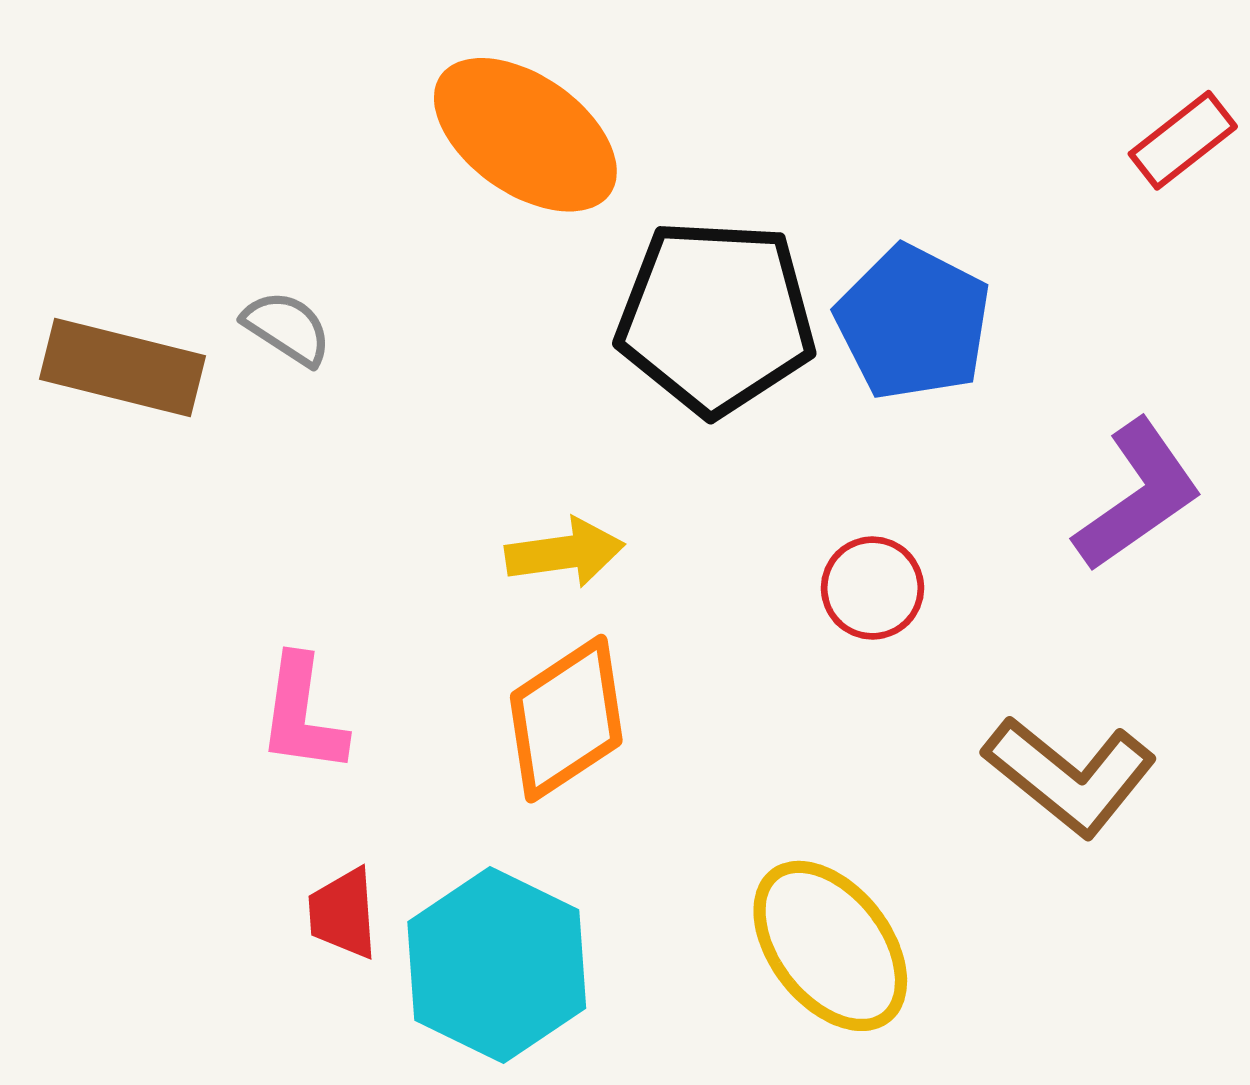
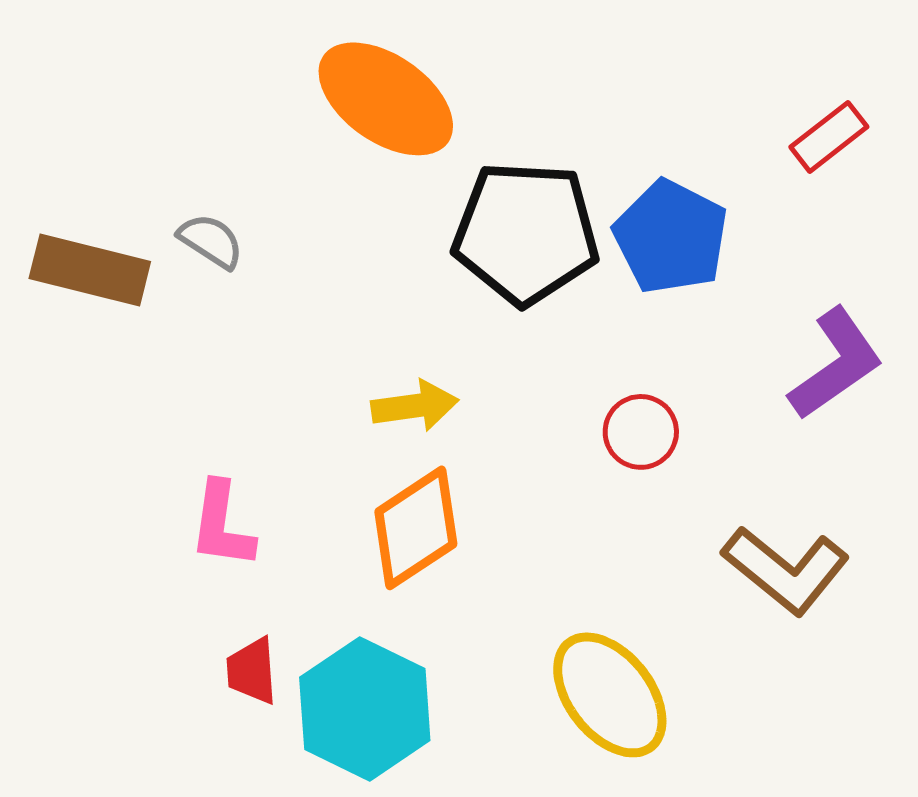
red rectangle: (1183, 140) -> (829, 137), moved

